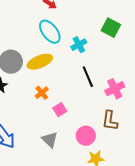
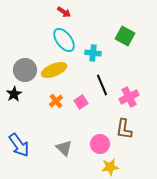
cyan cross: (79, 45) -> (93, 53), turned 35
pink square: (60, 110) -> (81, 102), moved

